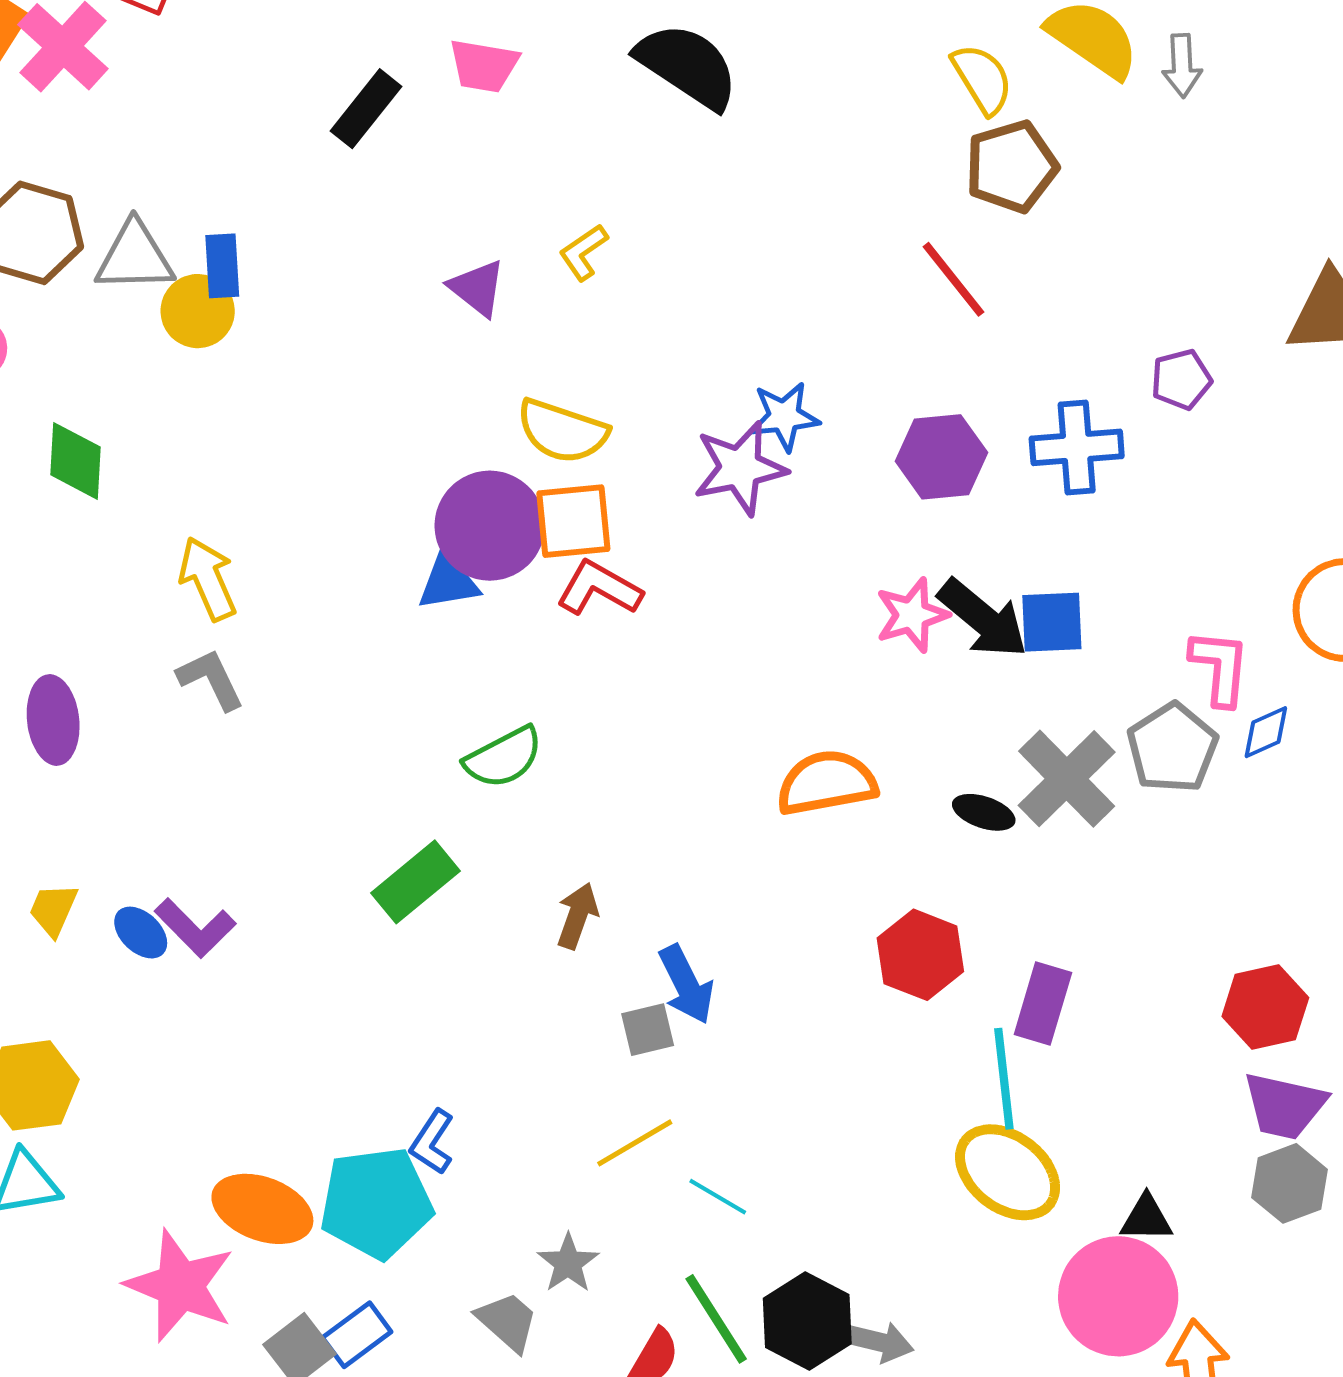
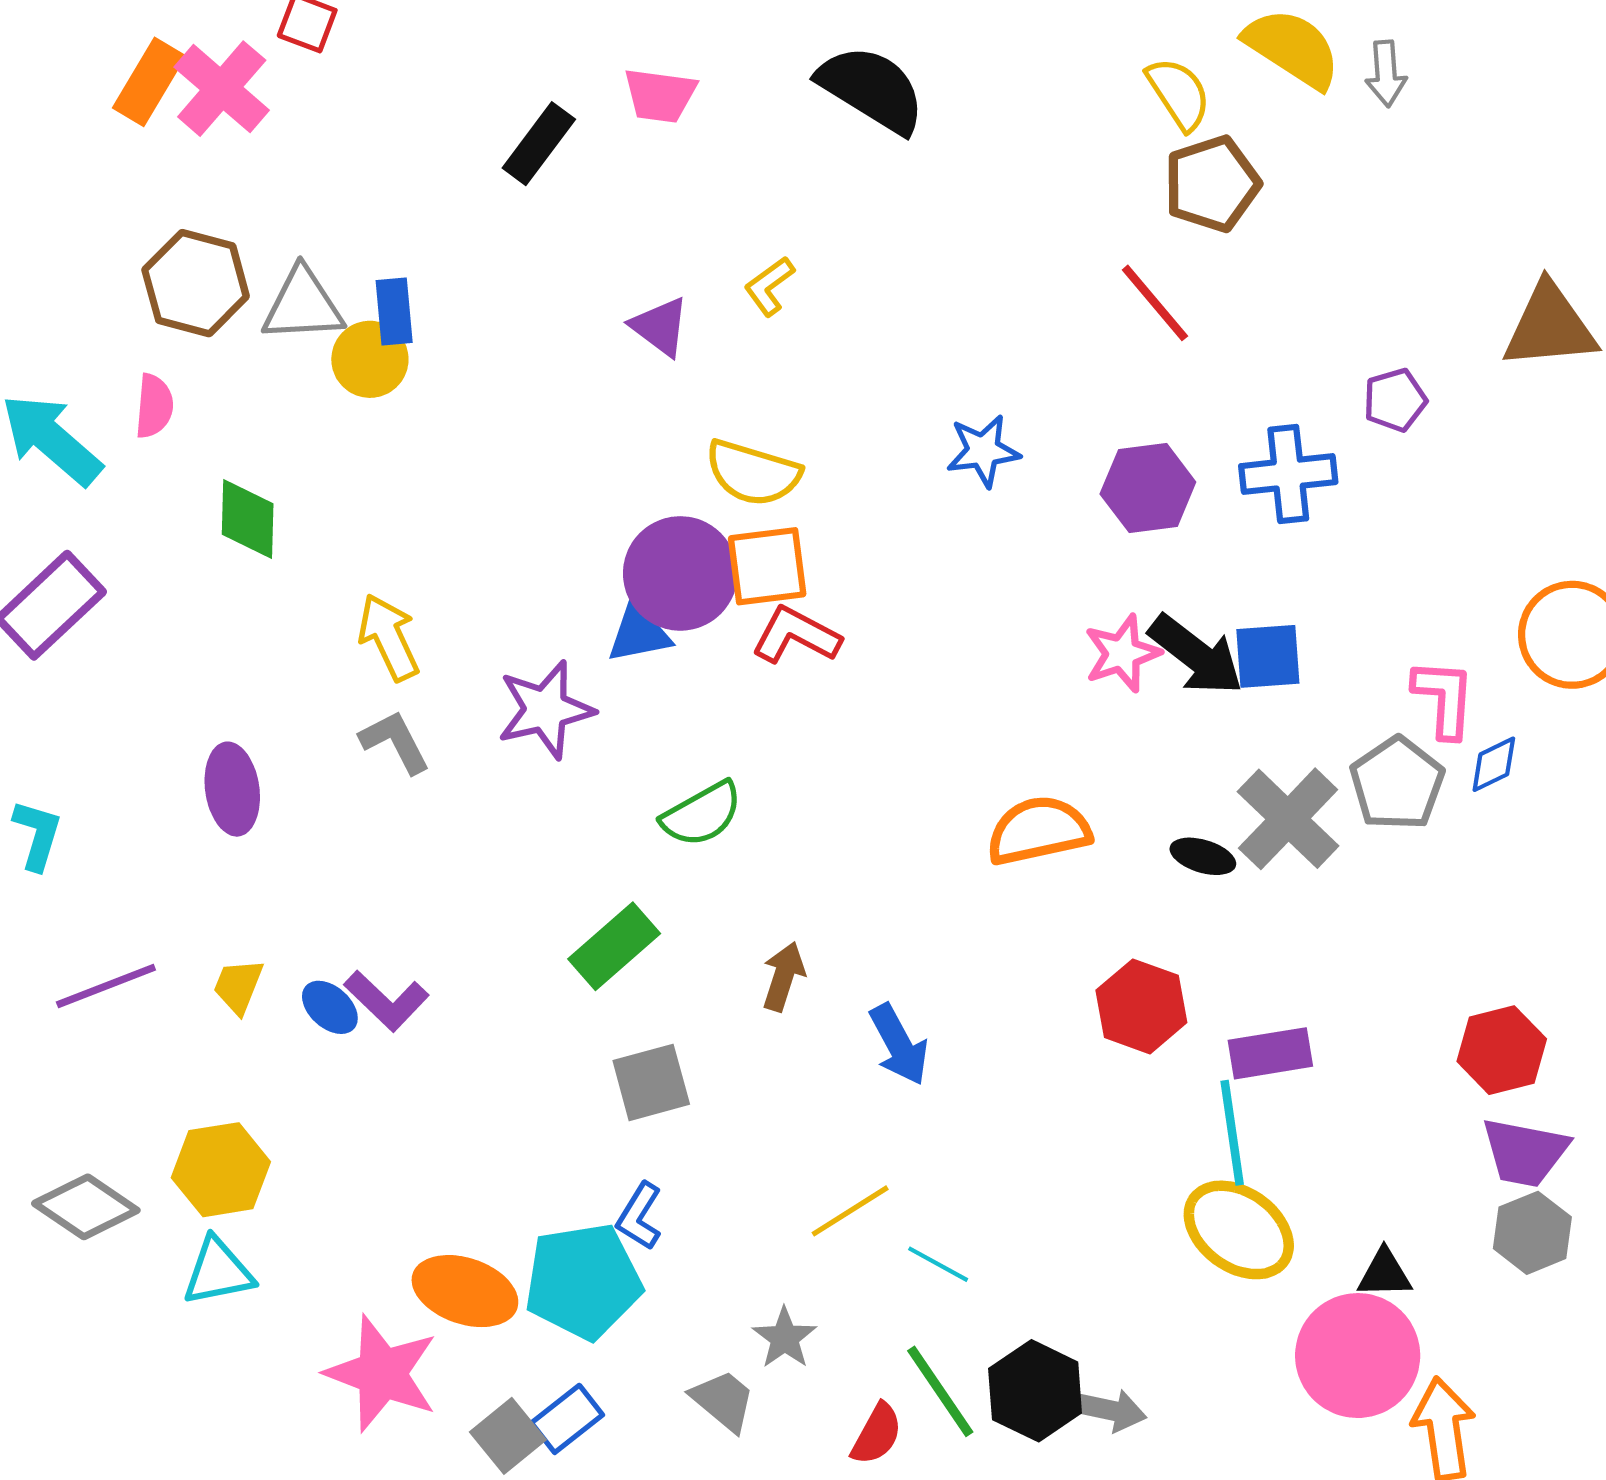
purple star: (740, 468) -> (545, 710), moved
purple rectangle: (1043, 1004) -> (1270, 1053), turned 66
gray square: (648, 1030) -> (651, 1082), moved, size x1.4

